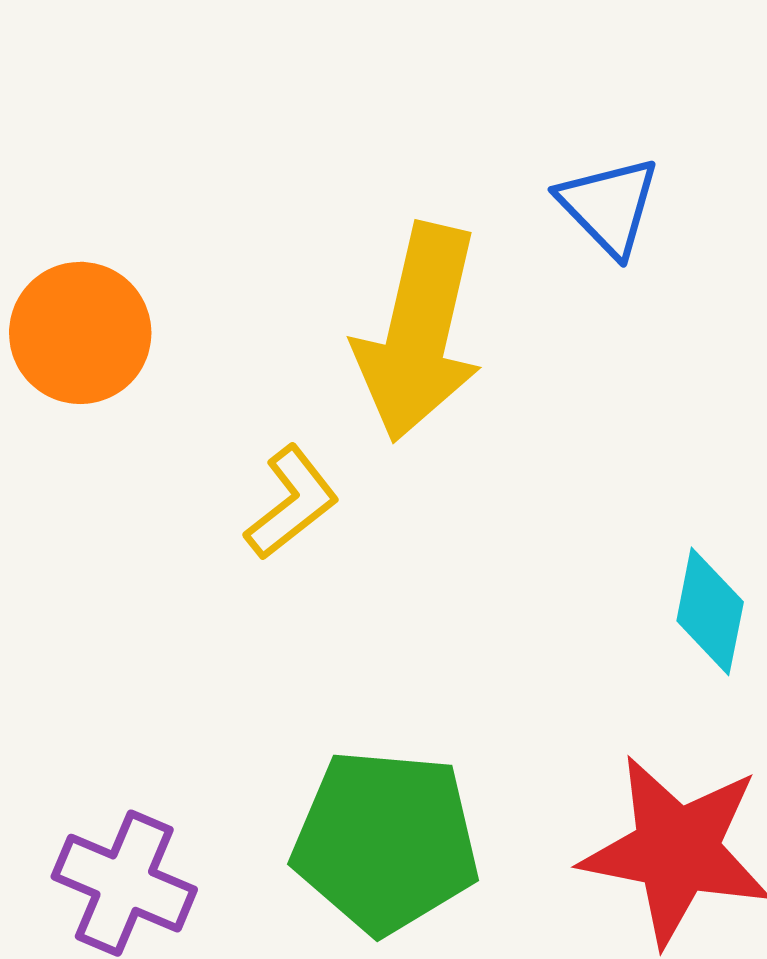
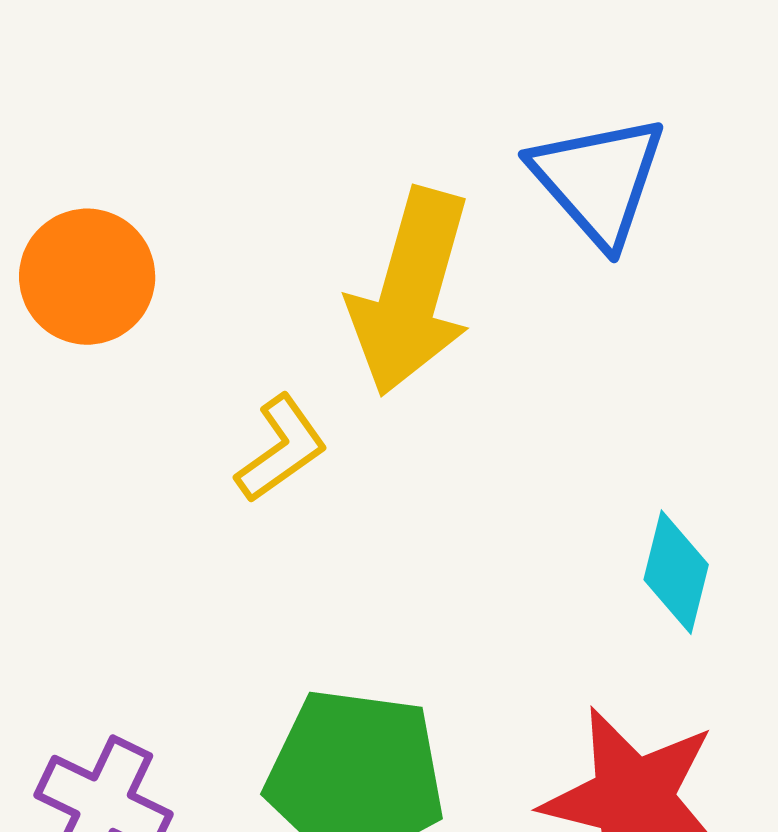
blue triangle: (609, 206) -> (598, 180), size x1.4

